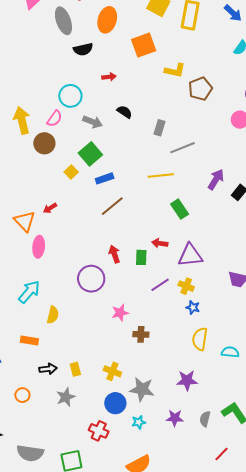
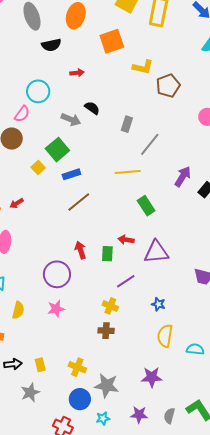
gray arrow: (93, 122) -> (71, 119), moved
gray line: (183, 148) -> (150, 144), turned -30
yellow cross: (186, 286) -> (110, 306), moved
pink star: (120, 313) -> (56, 309), moved

